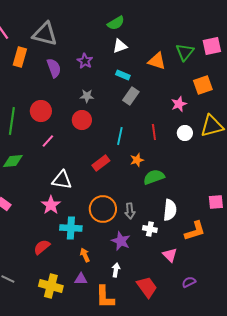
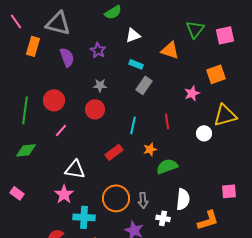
green semicircle: (116, 23) -> (113, 12), moved
green triangle: (185, 52) -> (195, 29), moved
white circle: (185, 133) -> (204, 133), moved

